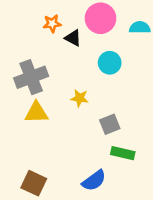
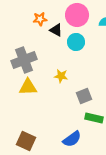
cyan circle: (110, 63) -> (76, 42), moved

